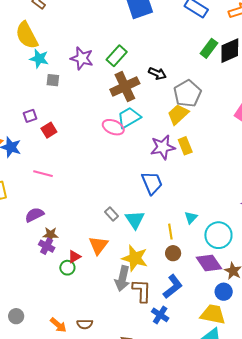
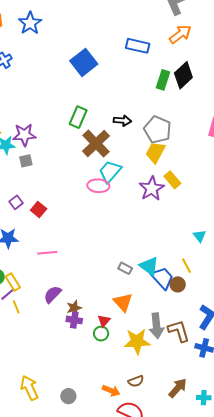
purple star: (82, 58) -> (24, 135), moved
blue trapezoid: (152, 183) -> (162, 278), moved
cyan triangle: (191, 218) -> (200, 236), moved
brown circle: (173, 253) -> (178, 284), moved
yellow star: (135, 258) -> (137, 341), moved

